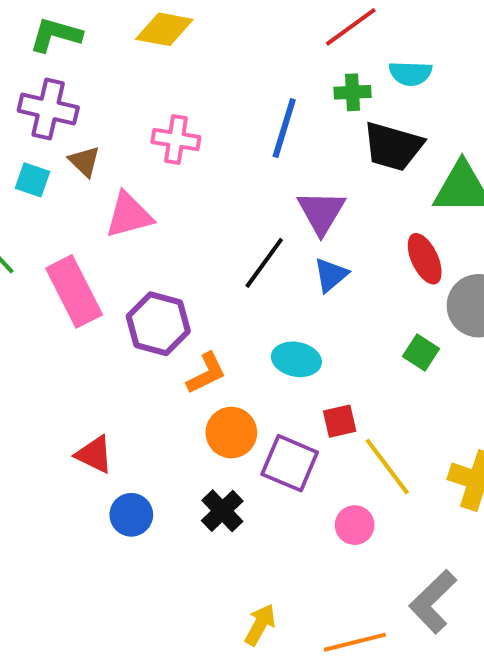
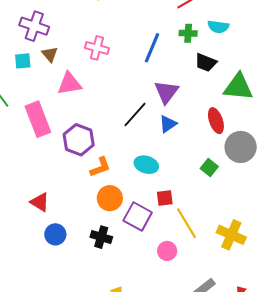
black trapezoid: (393, 146) -> (206, 62), size x0.7
cyan square: (32, 180) -> (23, 61), turned -30
black cross: (222, 511) -> (101, 237), turned -35

